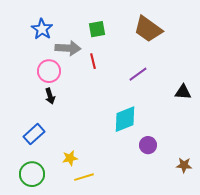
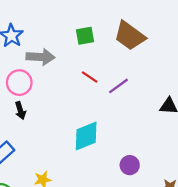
green square: (97, 29) -> (85, 36), moved
red line: (93, 61) -> (90, 77), moved, turned -42
cyan diamond: (125, 119) -> (86, 136), moved

